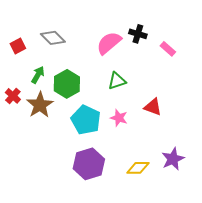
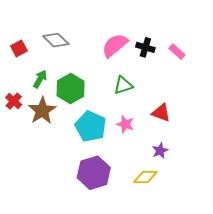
black cross: (138, 34) -> (145, 47), moved
purple star: (173, 159) -> (160, 151), moved, size x0.7

